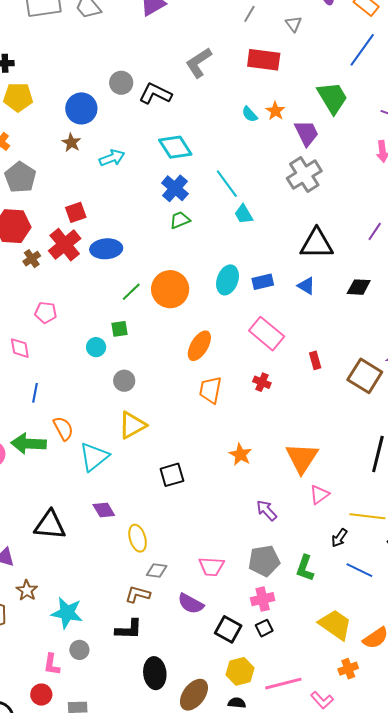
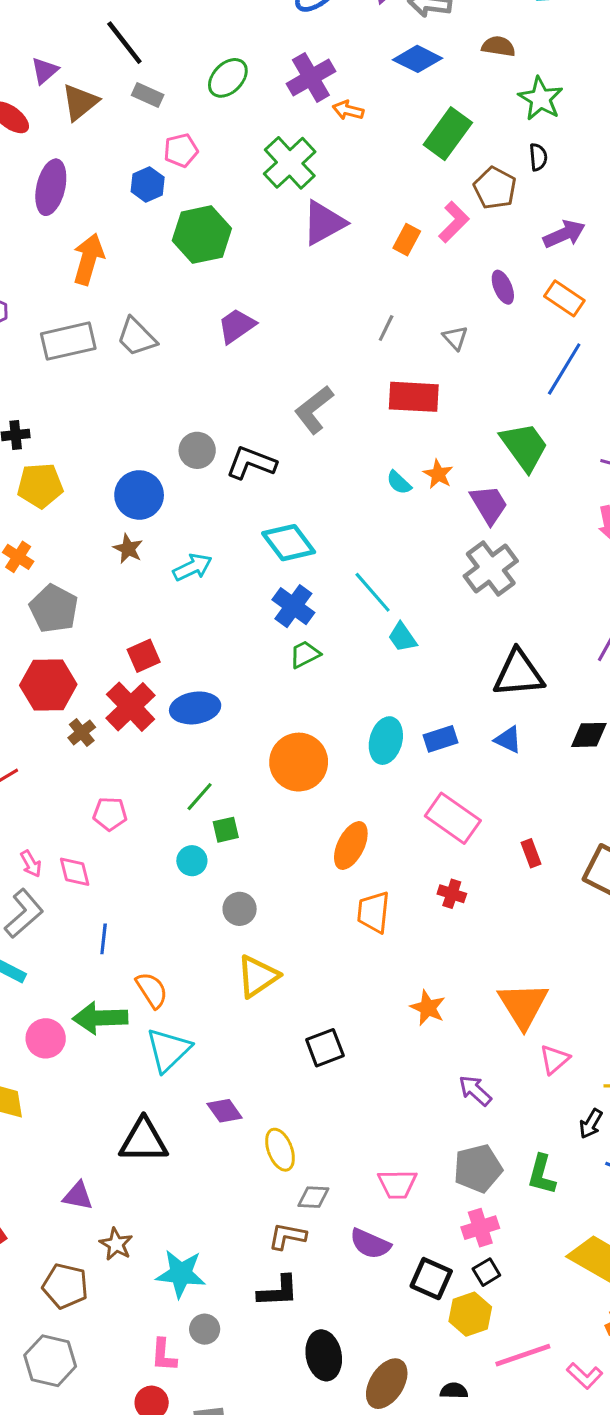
green line: (131, 292) -> (200, 797), moved
cyan triangle: (94, 457) -> (168, 1050), moved
yellow hexagon: (240, 671) -> (470, 1314), moved

